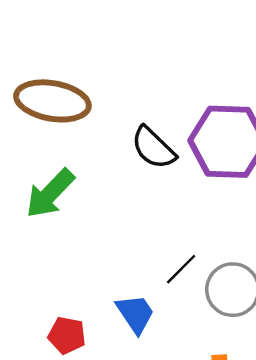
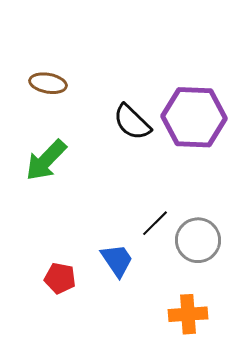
brown ellipse: (52, 101) -> (48, 83), size x0.6

